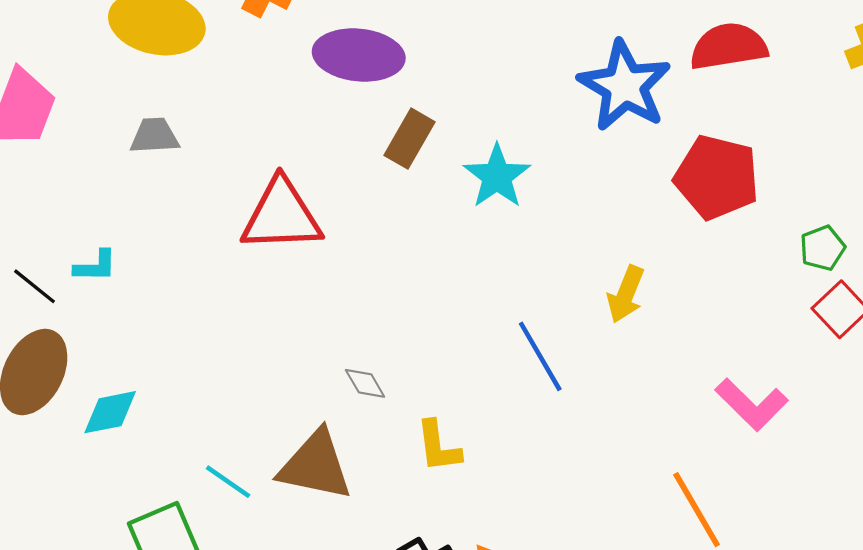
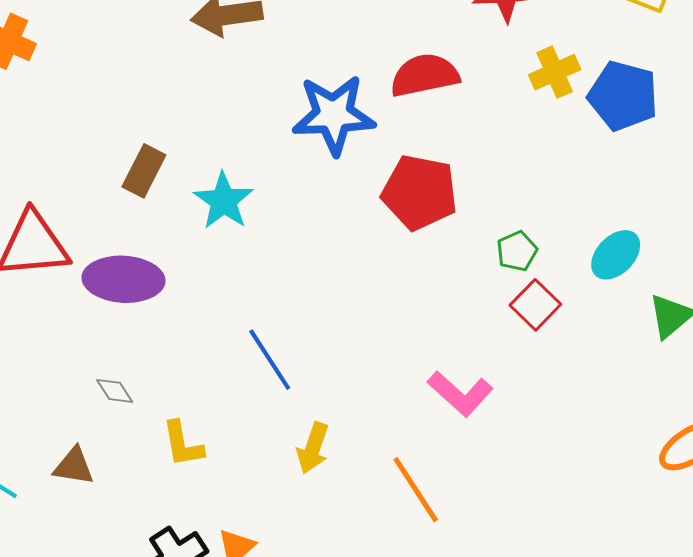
purple ellipse: (359, 55) -> (123, 279), moved
blue star: (625, 86) -> (334, 115), turned -30
yellow arrow: (626, 294) -> (313, 448), moved
brown triangle: (315, 465) -> (74, 466), size x0.6

